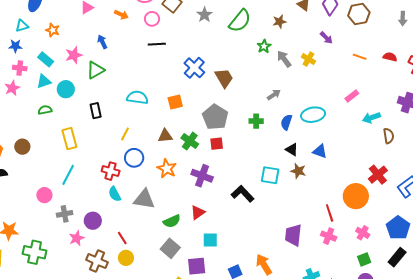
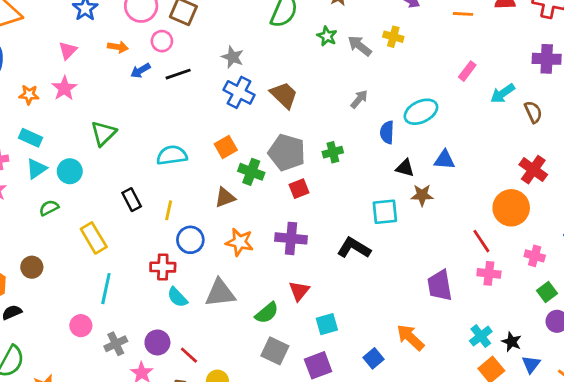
gray star: (204, 15) -> (233, 57), moved
blue arrow: (102, 42) -> (140, 71), moved, turned -80
pink star: (74, 55) -> (64, 88), moved
black rectangle: (96, 111) -> (132, 200), moved
green cross: (256, 121) -> (333, 152), moved
green cross: (190, 141) -> (251, 172), moved
red line: (122, 238) -> (189, 355), moved

